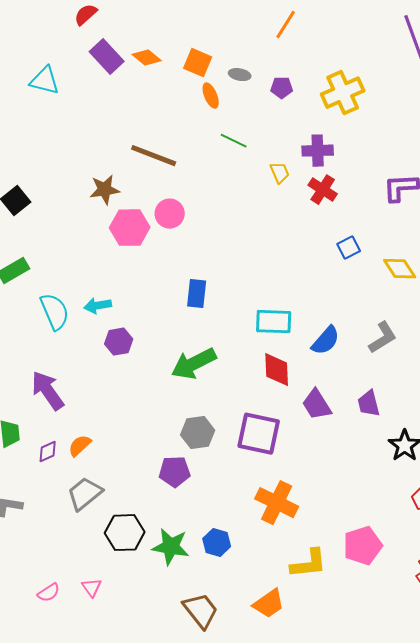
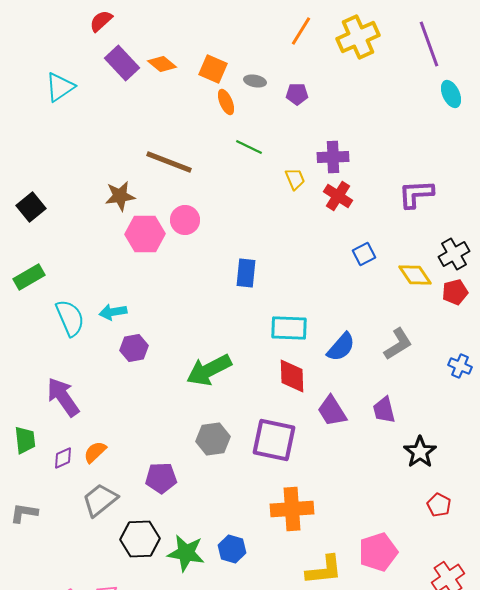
cyan triangle: (45, 81) -> (60, 87), turned -48
yellow cross: (343, 93) -> (358, 37), moved
blue rectangle: (197, 294) -> (246, 273), moved
purple pentagon: (175, 472) -> (161, 478), moved
orange cross: (277, 503) -> (292, 509), turned -30

